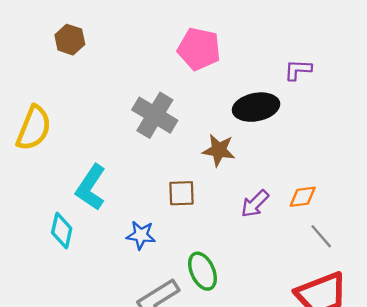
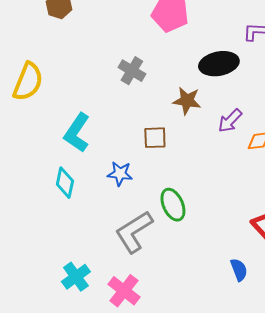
gray cross: (155, 115) -> (132, 71), size x0.7
purple arrow: (255, 204) -> (230, 121), moved
cyan diamond: (62, 230) -> (65, 183), moved

